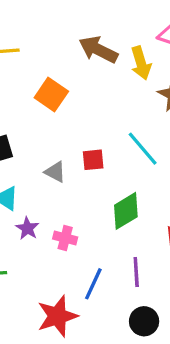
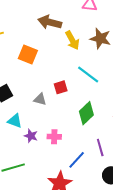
yellow arrow: (141, 63) -> (72, 40), moved
blue line: (93, 284) -> (77, 160), turned 30

